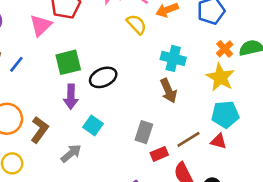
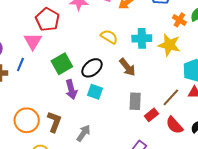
yellow semicircle: (137, 24) -> (109, 37), moved
blue line: (16, 64) -> (20, 65), moved
yellow star: (220, 77) -> (169, 45), moved
brown arrow: (168, 91) -> (127, 67), moved
cyan square: (93, 125) -> (95, 92), moved

